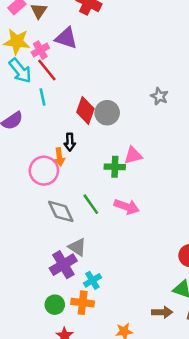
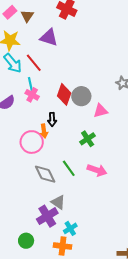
pink cross: (40, 50) -> (32, 95), moved, turned -32
pink triangle: (133, 155) -> (101, 111), moved
green cross: (115, 167) -> (88, 139), turned -35
green circle: (55, 305) -> (26, 241), moved

